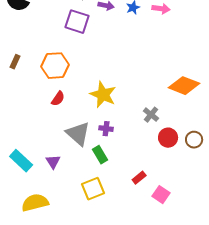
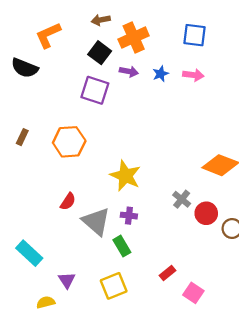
red semicircle: (58, 99) -> (68, 202), moved
red circle: (168, 138) -> (206, 213), moved
purple triangle: (53, 162) -> (67, 280), moved
yellow semicircle: (35, 203) -> (46, 302), size x0.6

